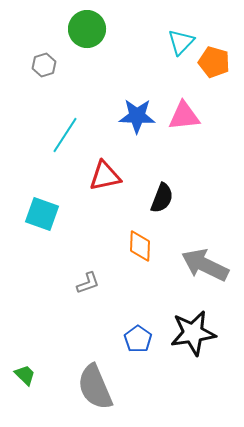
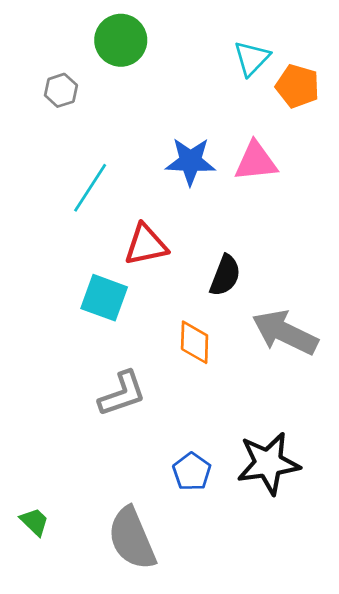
cyan square: (42, 214) -> (104, 298), moved
gray arrow: (205, 265) -> (285, 332), moved
gray L-shape: (88, 283) -> (122, 394), size x1.5

